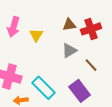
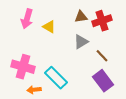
yellow triangle: (36, 35) -> (49, 27), turned -32
purple rectangle: (80, 91) -> (103, 81), moved

